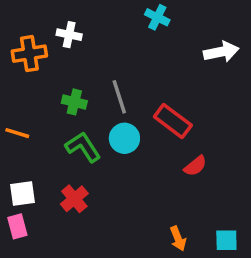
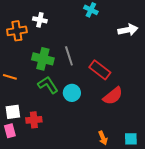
green cross: (74, 102) -> (43, 59), size x1.5
cyan circle: (124, 138) -> (72, 93), moved
red semicircle: (195, 166) -> (113, 96), size x1.5
red cross: (74, 199) -> (34, 120), moved, turned 35

